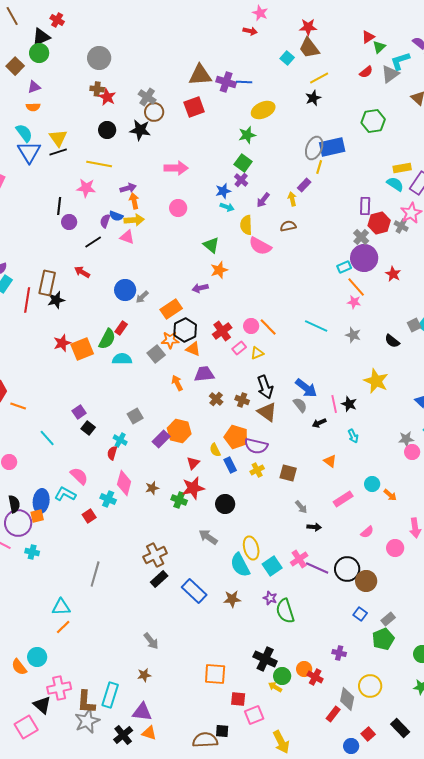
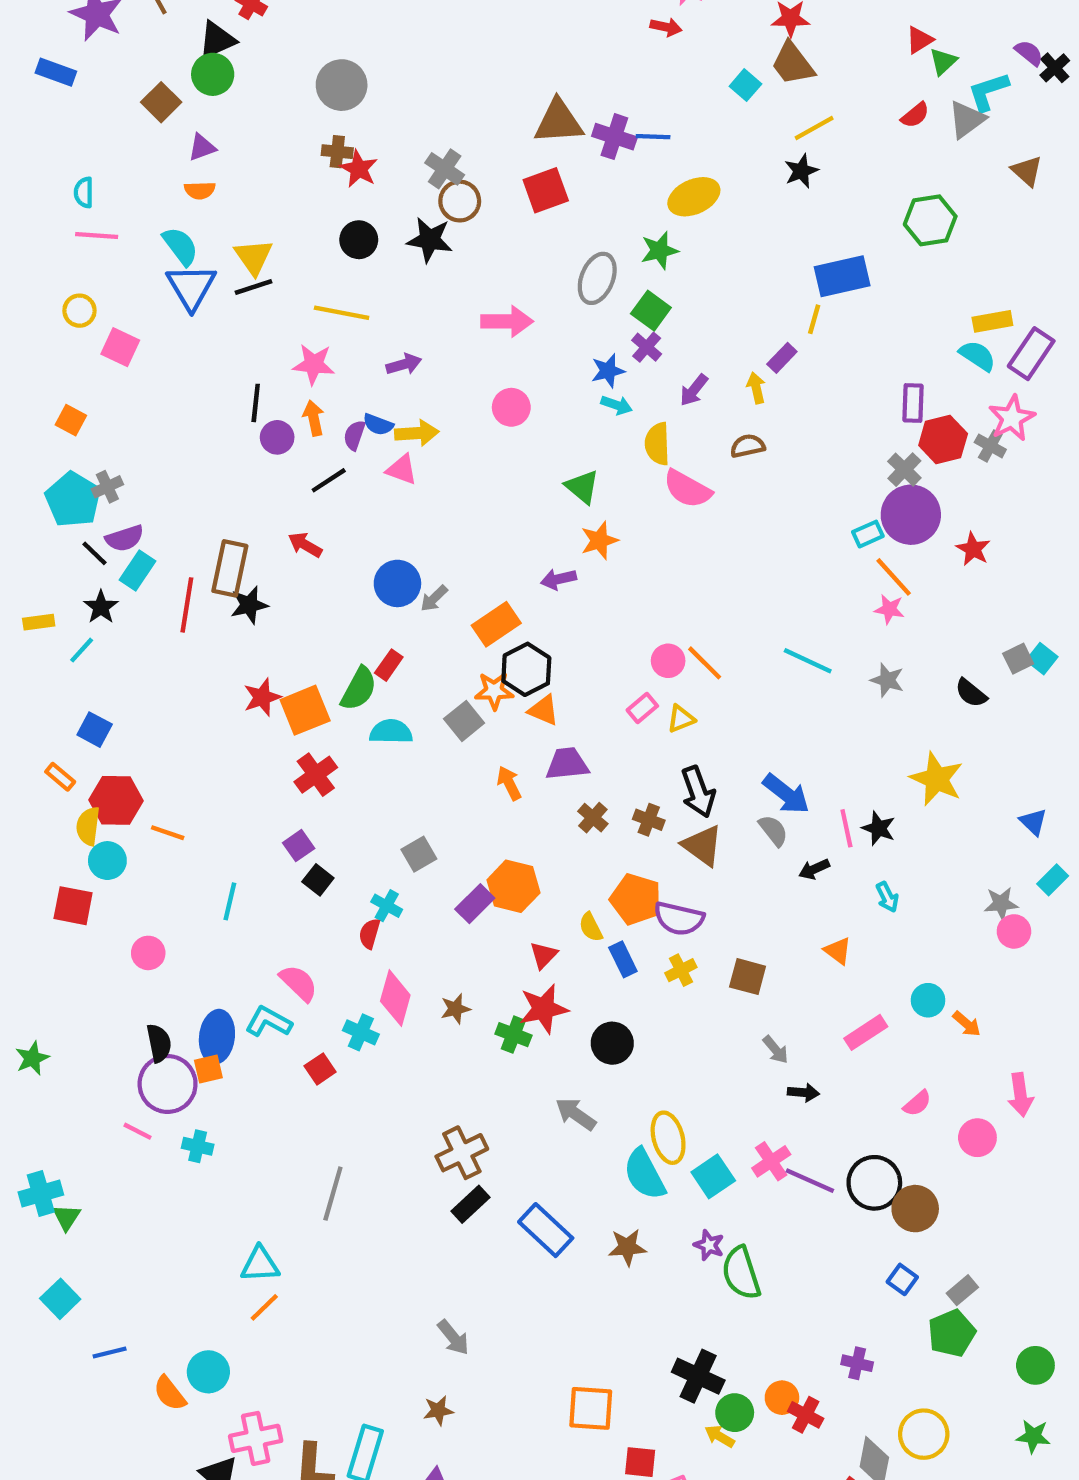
gray ellipse: (314, 148) -> (597, 278), moved
orange arrow: (134, 201) -> (314, 418), moved
red cross: (222, 331) -> (316, 775), moved
cyan line: (47, 438) -> (230, 901), turned 54

